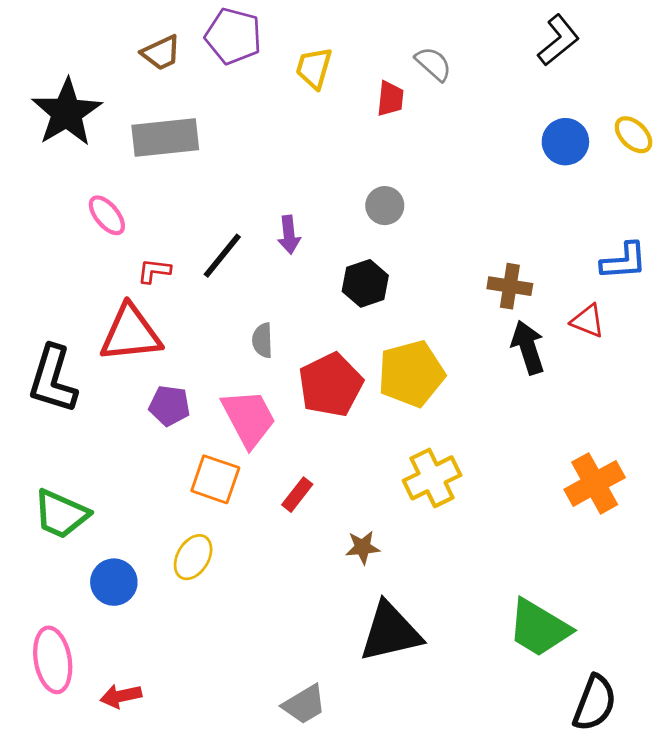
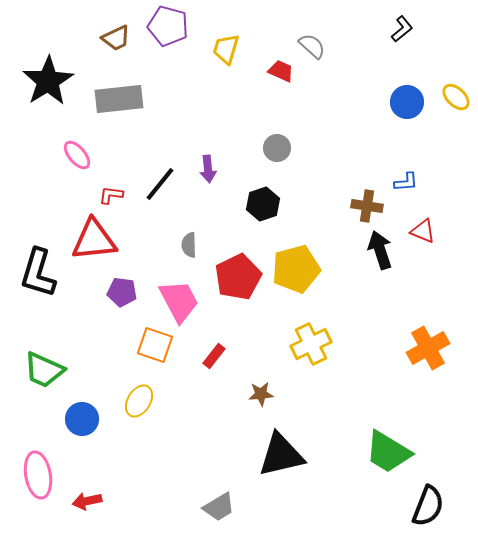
black L-shape: (558, 40) -> (402, 29), size x0.7
red trapezoid: (390, 99) -> (281, 71), turned -72
blue L-shape: (624, 261) -> (406, 182), moved, size x0.7

